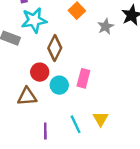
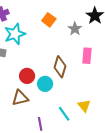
brown diamond: (55, 48) -> (60, 67), moved
pink rectangle: (83, 78) -> (87, 56), moved

